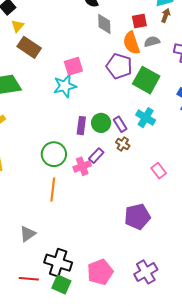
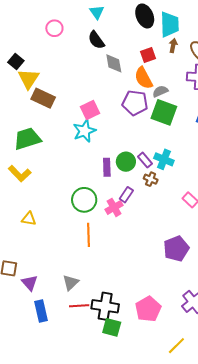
yellow triangle: (18, 26) -> (28, 79), size x1.6
gray semicircle: (152, 42) -> (160, 91), moved
cyan cross: (146, 118) -> (164, 159), moved
red line: (29, 279) -> (79, 306), moved

